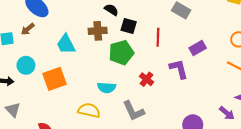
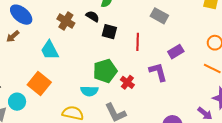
brown cross: (98, 31) -> (66, 21), moved, turned 36
green pentagon: (121, 53) -> (105, 71), moved
cyan circle: (26, 65) -> (17, 102), moved
orange square: (54, 79) -> (39, 83), turned -30

